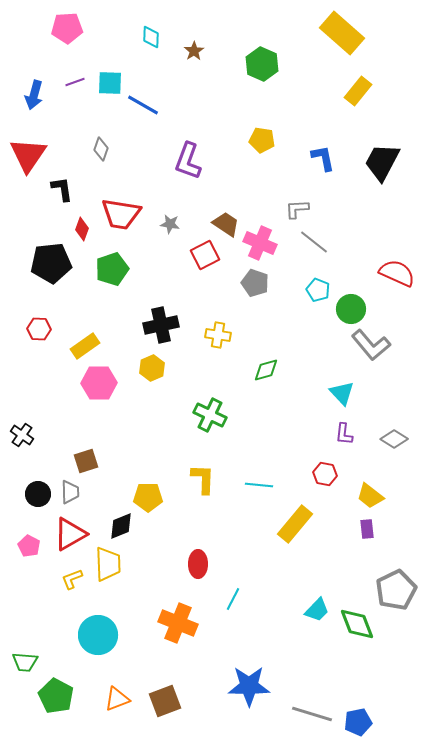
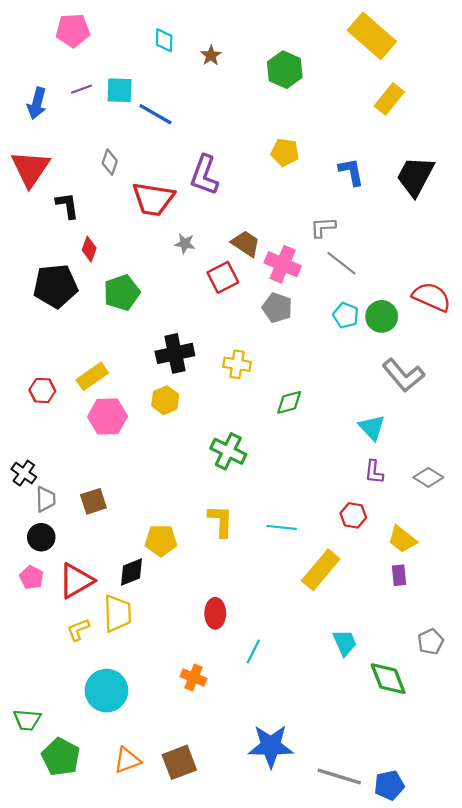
red trapezoid: (121, 214) -> (153, 199), moved
green circle: (351, 309) -> (382, 316), moved
red hexagon: (39, 329) -> (42, 390), moved
gray trapezoid: (70, 492) -> (46, 499), moved
pink pentagon: (29, 546) -> (31, 577), moved
gray pentagon: (396, 590) -> (431, 642), size x0.6
cyan trapezoid: (317, 610) -> (345, 643), moved, turned -68
orange cross: (178, 623) -> (193, 678), size x0.6

